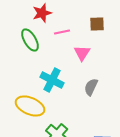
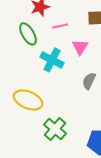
cyan cross: (52, 80) -> (52, 60), moved

